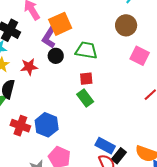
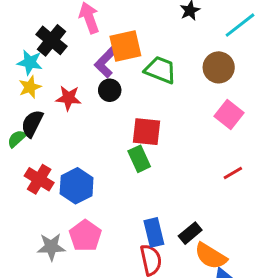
green trapezoid: (86, 50) -> (160, 70), moved
red square: (86, 79) -> (147, 132), size x1.5
blue rectangle: (105, 146) -> (154, 232), turned 36
black rectangle: (119, 156) -> (190, 233), moved

